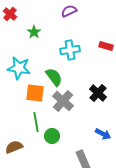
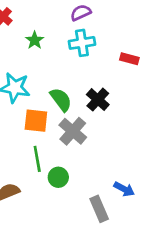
cyan cross: (70, 50) -> (82, 43), moved
black cross: (98, 93) -> (98, 100), moved
blue arrow: (103, 134) -> (124, 189), moved

